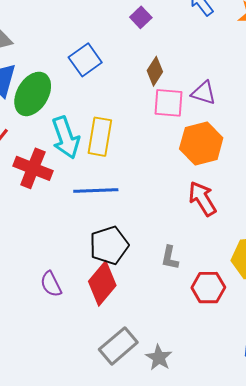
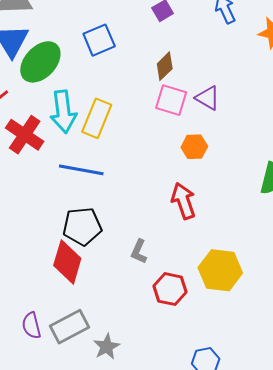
orange hexagon: (201, 143) -> (194, 147), size x0.6
red diamond: (102, 283) -> (67, 262), turned -36
purple semicircle: (51, 284) -> (31, 326), moved

